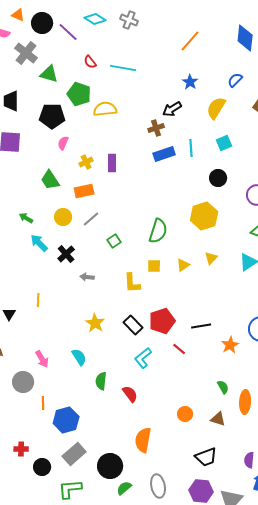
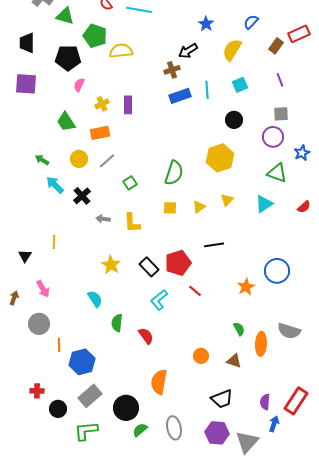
yellow L-shape: (132, 283) -> (132, 223), moved
black line: (201, 326) -> (214, 245), moved
pink arrow: (42, 359) -> (43, 289), moved

